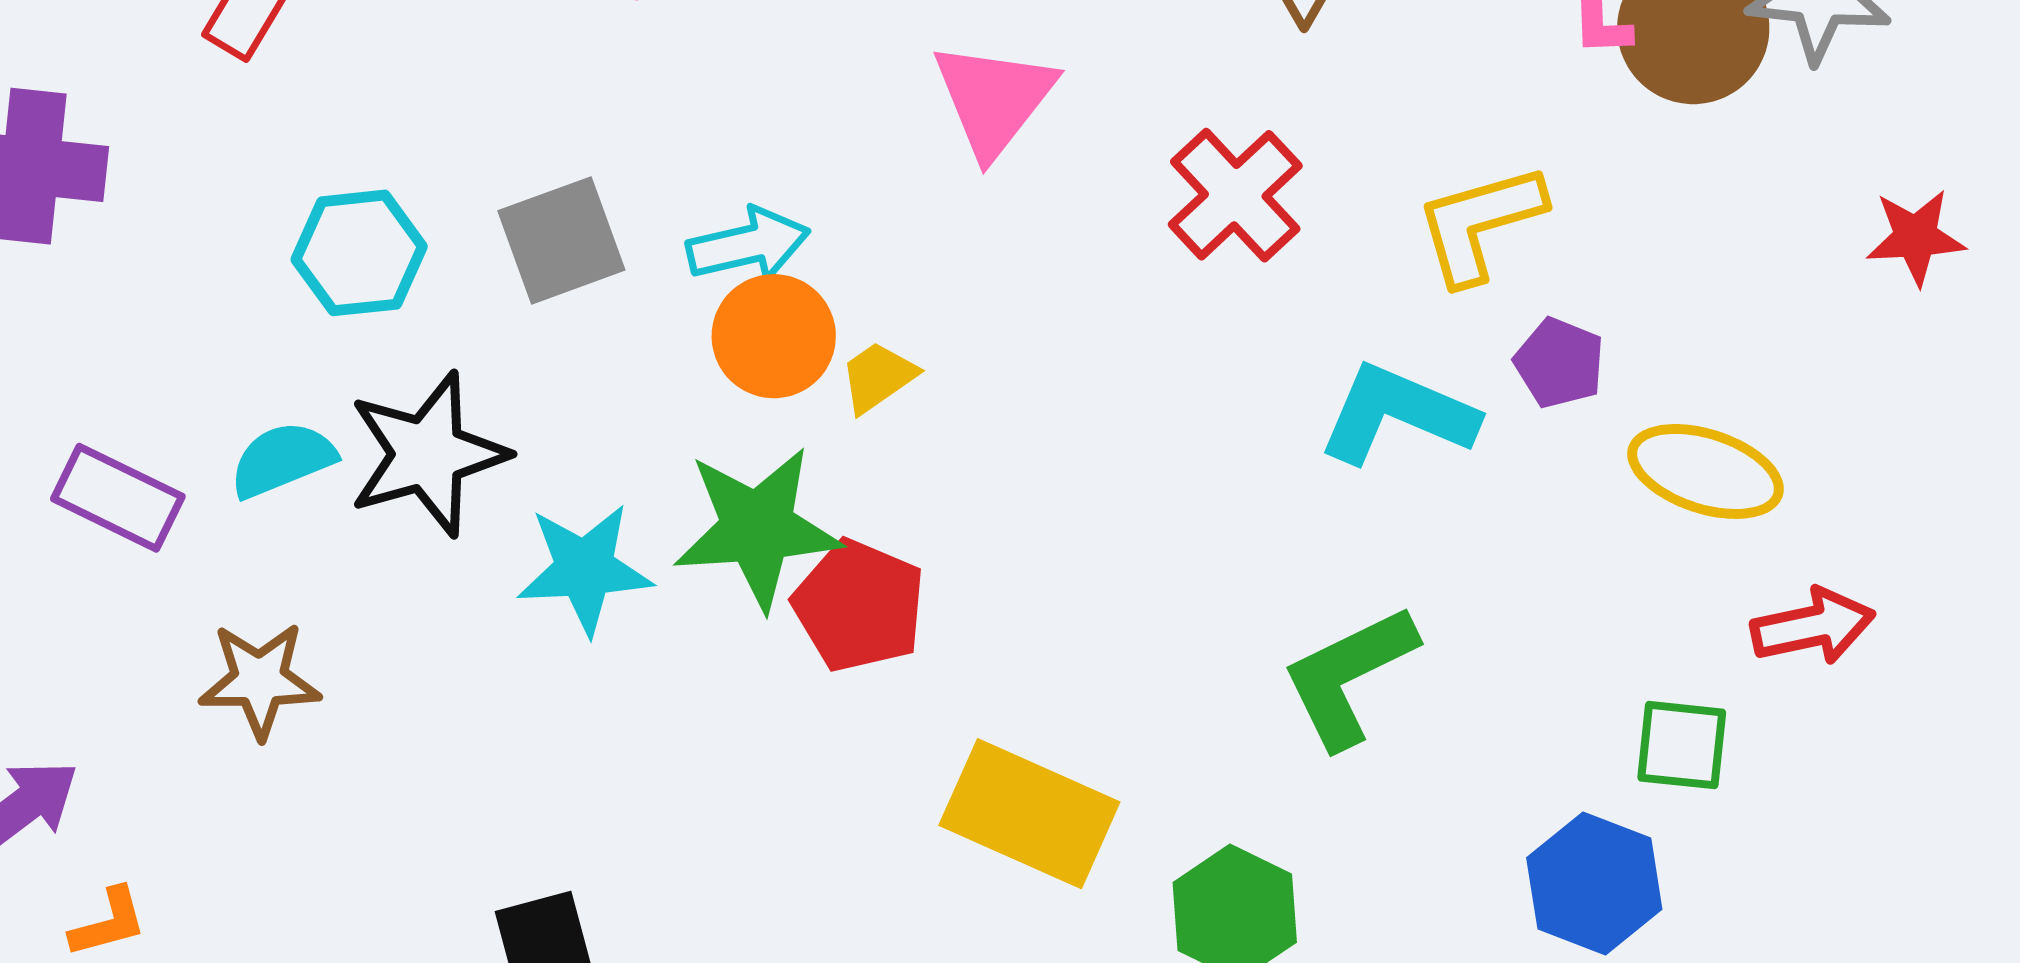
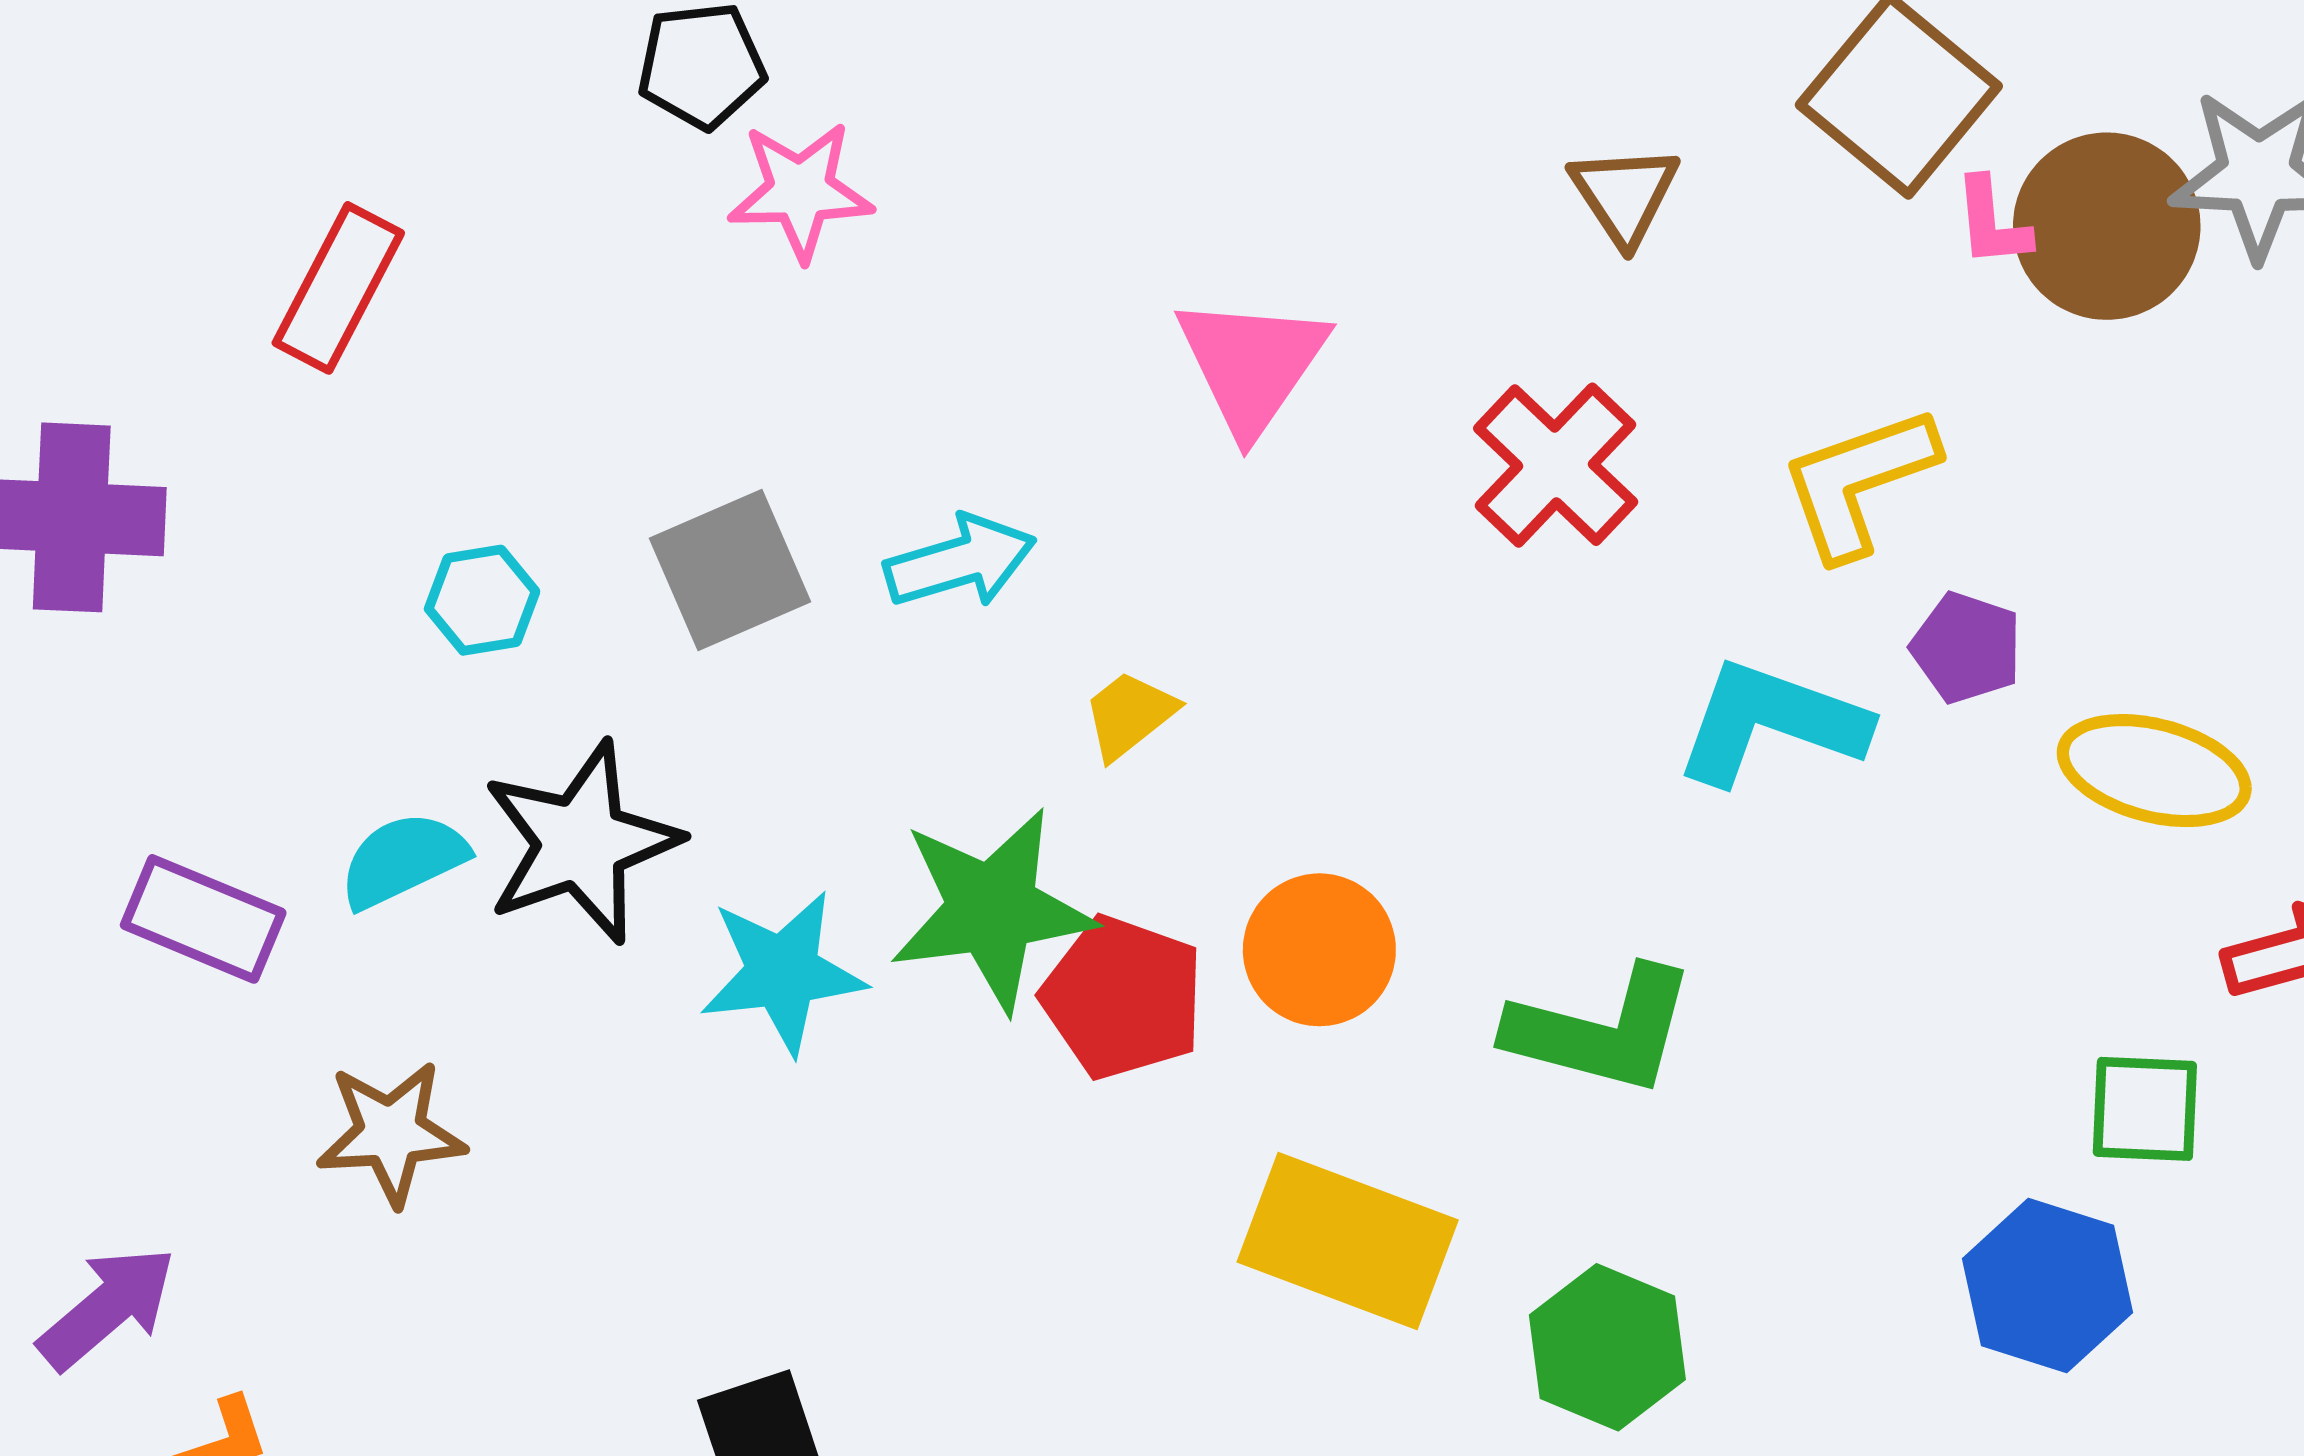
cyan hexagon: (359, 253) -> (482, 600), size x0.7
orange circle: (774, 336) -> (1319, 950), moved
green L-shape: (1349, 676) -> (1601, 1030), moved, turned -136

